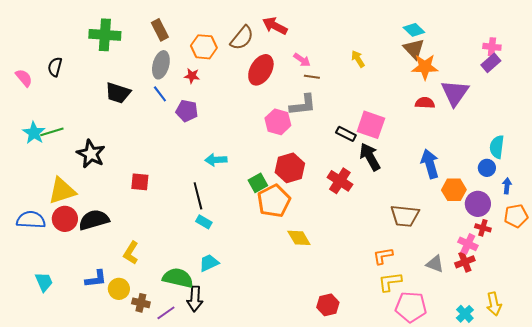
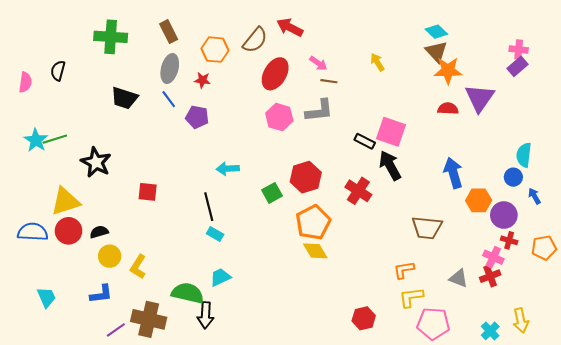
pink semicircle: (24, 78) -> (25, 82), turned 48
pink hexagon: (278, 122) -> (279, 117), moved
blue arrow: (507, 186) -> (534, 196), turned -35
orange pentagon: (274, 201) -> (313, 222), moved
orange pentagon: (516, 216) -> (544, 248), moved
black semicircle: (94, 220) -> (99, 232), size x0.6
yellow circle: (119, 289) -> (110, 256), moved
brown cross: (141, 303) -> (149, 319), size x1.8
red hexagon: (328, 305) -> (364, 318), moved
purple line: (166, 313) -> (116, 330), moved

